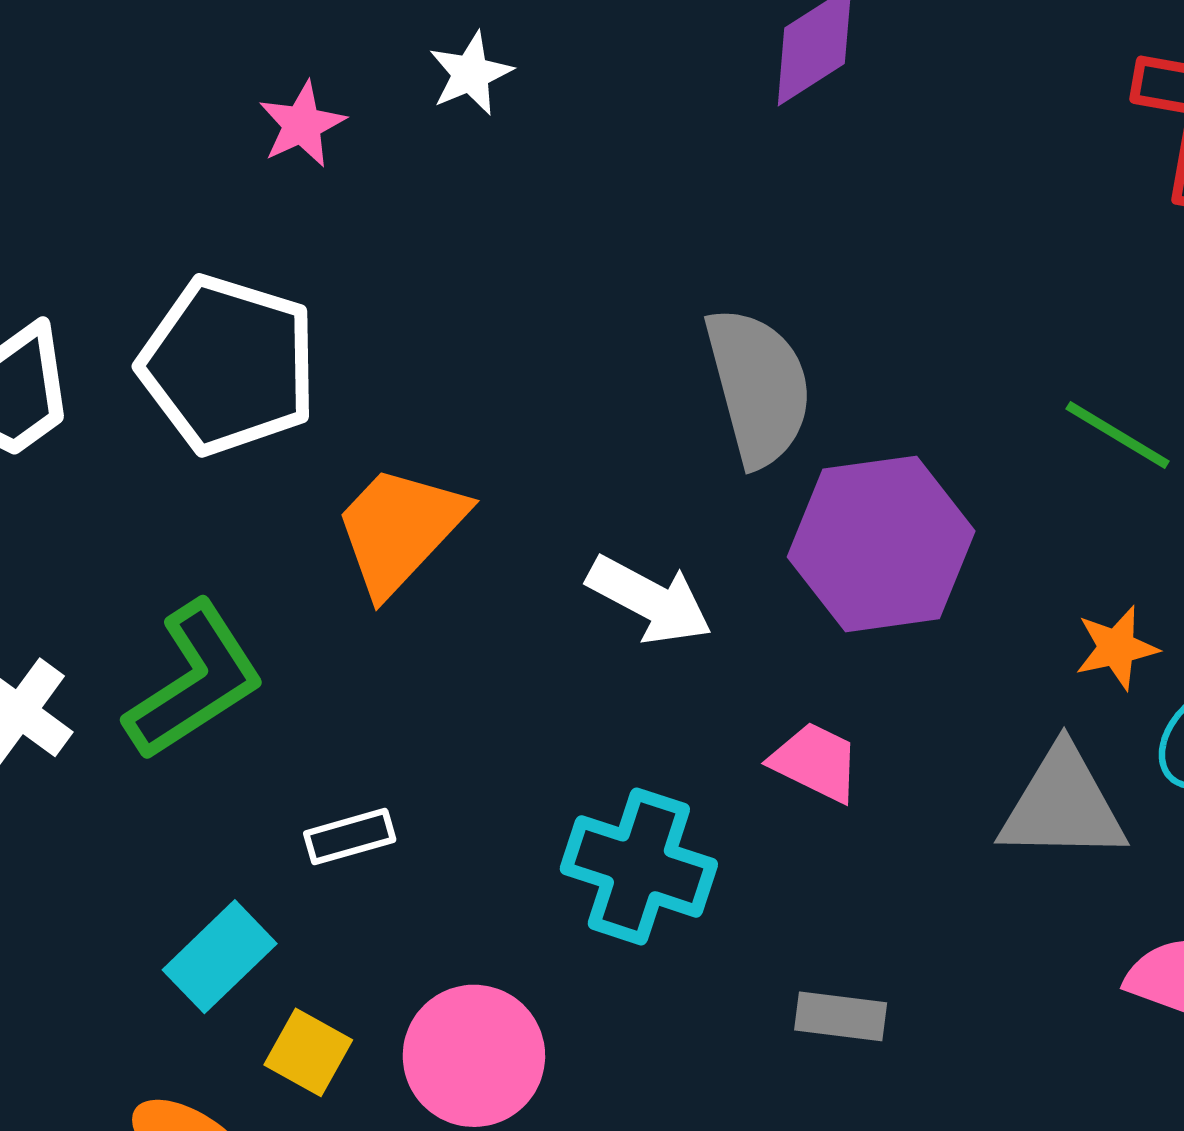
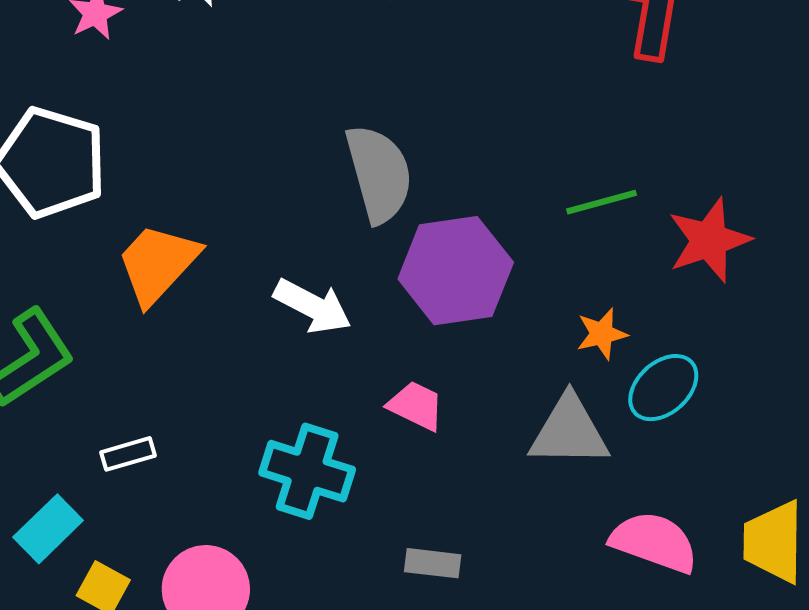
green line: (1118, 435) -> (602, 202), turned -46

